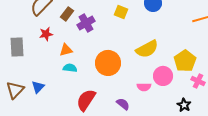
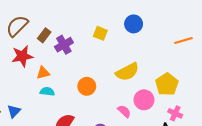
red star: (46, 34) -> (22, 56), size x1.5
orange circle: (108, 63) -> (87, 86), size x0.7
pink cross: (198, 81) -> (175, 113), moved
pink semicircle: (144, 87) -> (124, 111), turned -136

